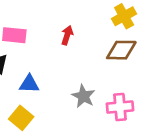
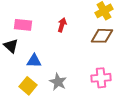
gray star: (83, 96) -> (58, 82), moved

